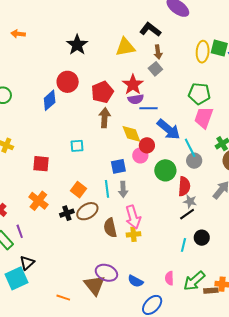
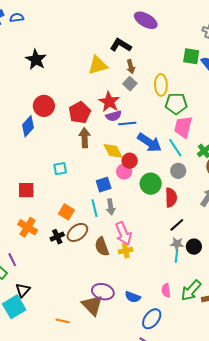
black star: (77, 45) -> (36, 60), moved
yellow ellipse: (203, 52) -> (161, 85), moved
cyan line: (190, 148) -> (175, 148), moved
gray star: (190, 201) -> (177, 244), moved

